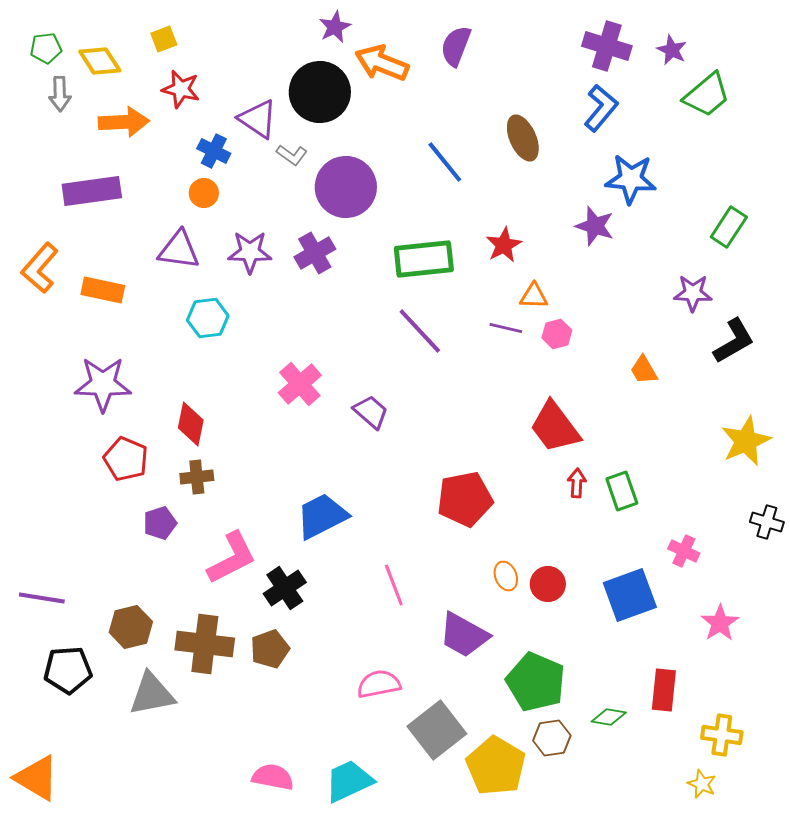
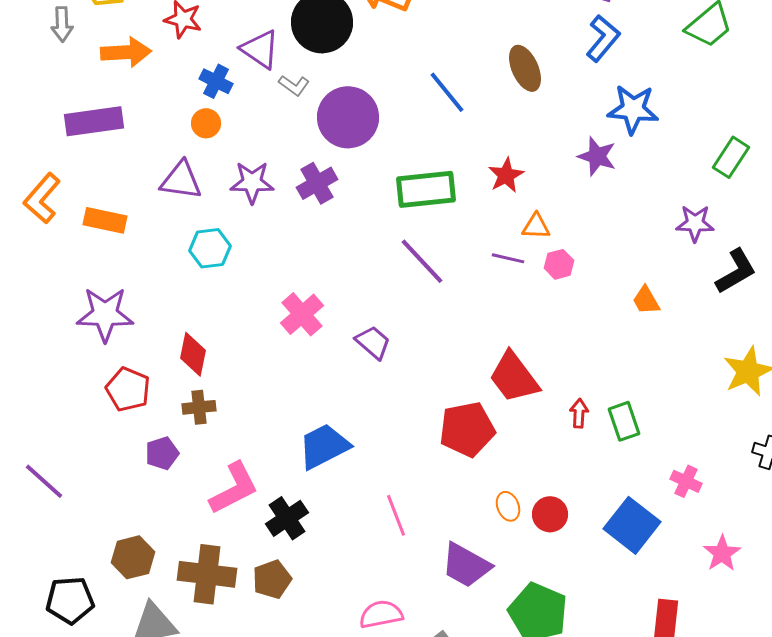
red trapezoid: (555, 427) -> (514, 377), moved
blue square: (630, 595) -> (632, 525), turned -32
purple line: (42, 598) -> (44, 481), moved, turned 33

